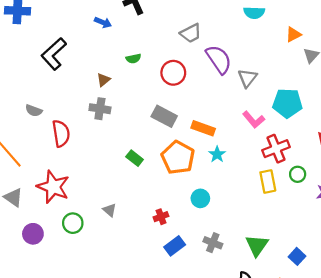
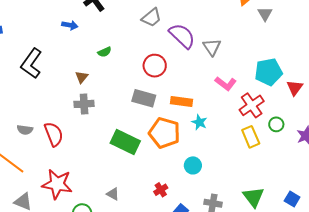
red circle: (173, 73) -> (155, 66), moved
cyan pentagon: (287, 103) -> (268, 72), moved
gray semicircle: (34, 111) -> (25, 130), moved
green rectangle: (135, 158) -> (125, 142), size x1.8

